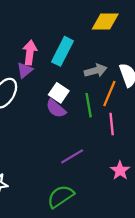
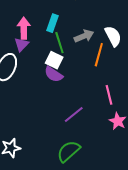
cyan rectangle: (63, 51) -> (52, 23), size x0.7
green line: (89, 105) -> (59, 43), moved
pink line: (112, 124) -> (109, 95), moved

